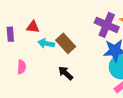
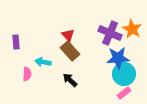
red triangle: (33, 27) -> (68, 35), moved, turned 40
cyan arrow: (46, 43) -> (43, 62), moved

